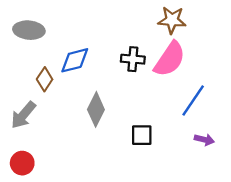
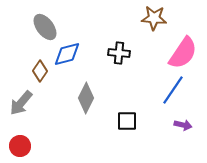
gray ellipse: (29, 30) -> (45, 27), moved, turned 48
pink semicircle: (170, 59) -> (183, 53), moved

